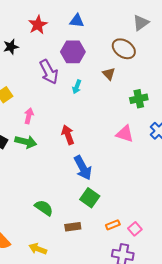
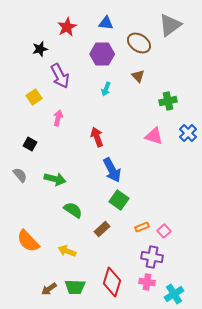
gray triangle: (141, 23) -> (170, 25), size x1.4
brown ellipse: (124, 49) -> (139, 43), moved
purple arrow: (49, 72) -> (60, 76), moved
green arrow: (26, 142) -> (55, 179), moved
brown rectangle: (73, 227) -> (102, 229), turned -35

